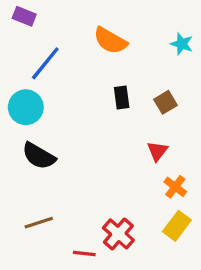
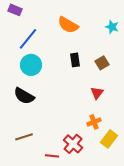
cyan circle: (26, 107) -> (31, 65), moved
orange cross: (175, 187) -> (94, 122), moved, turned 32

